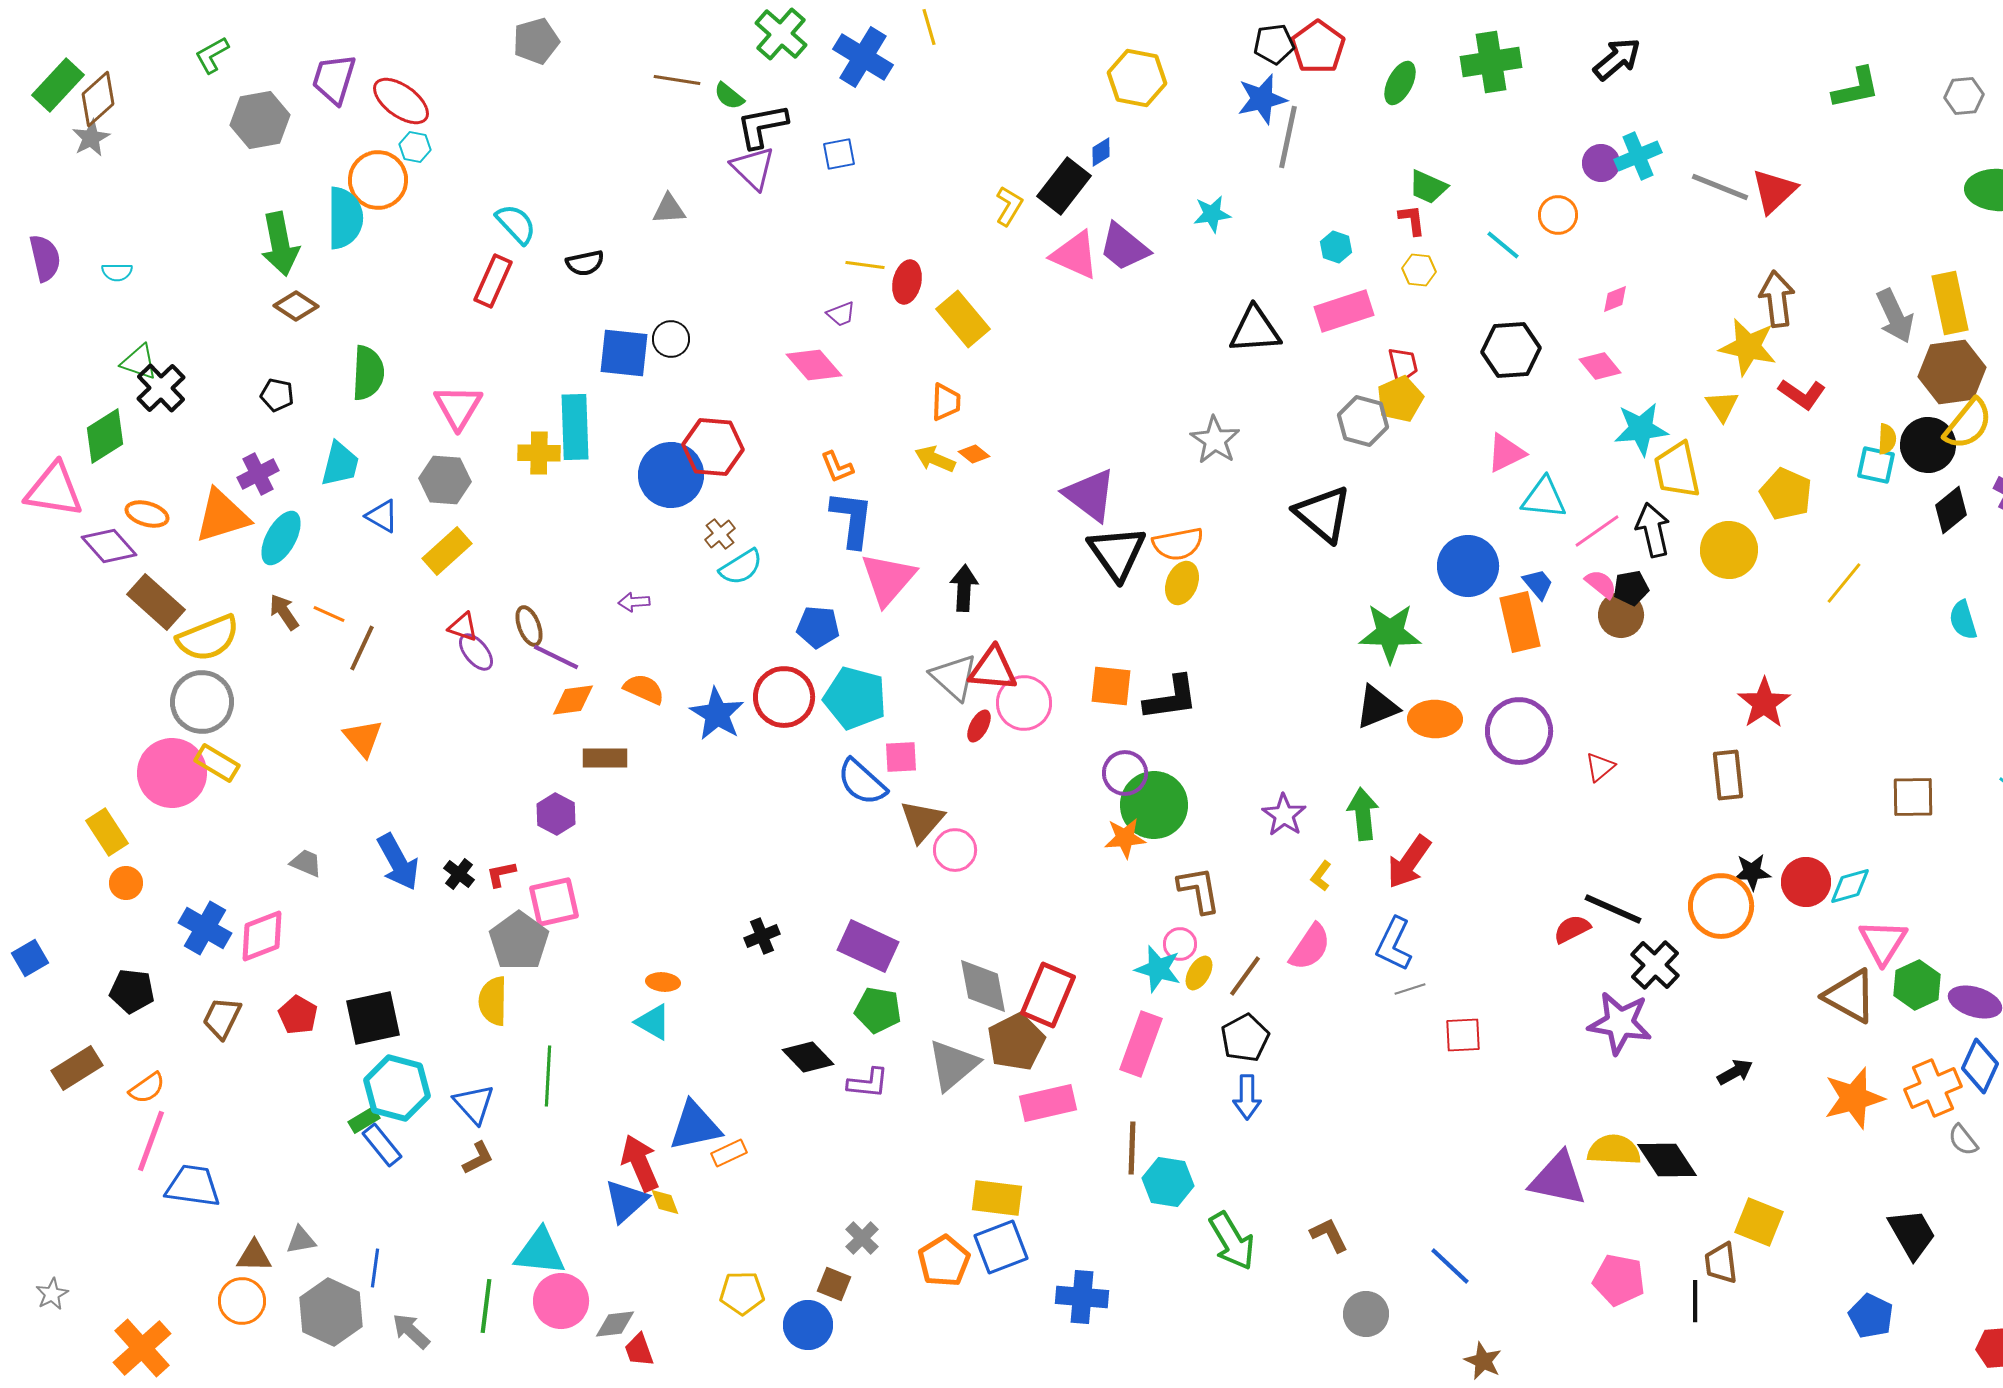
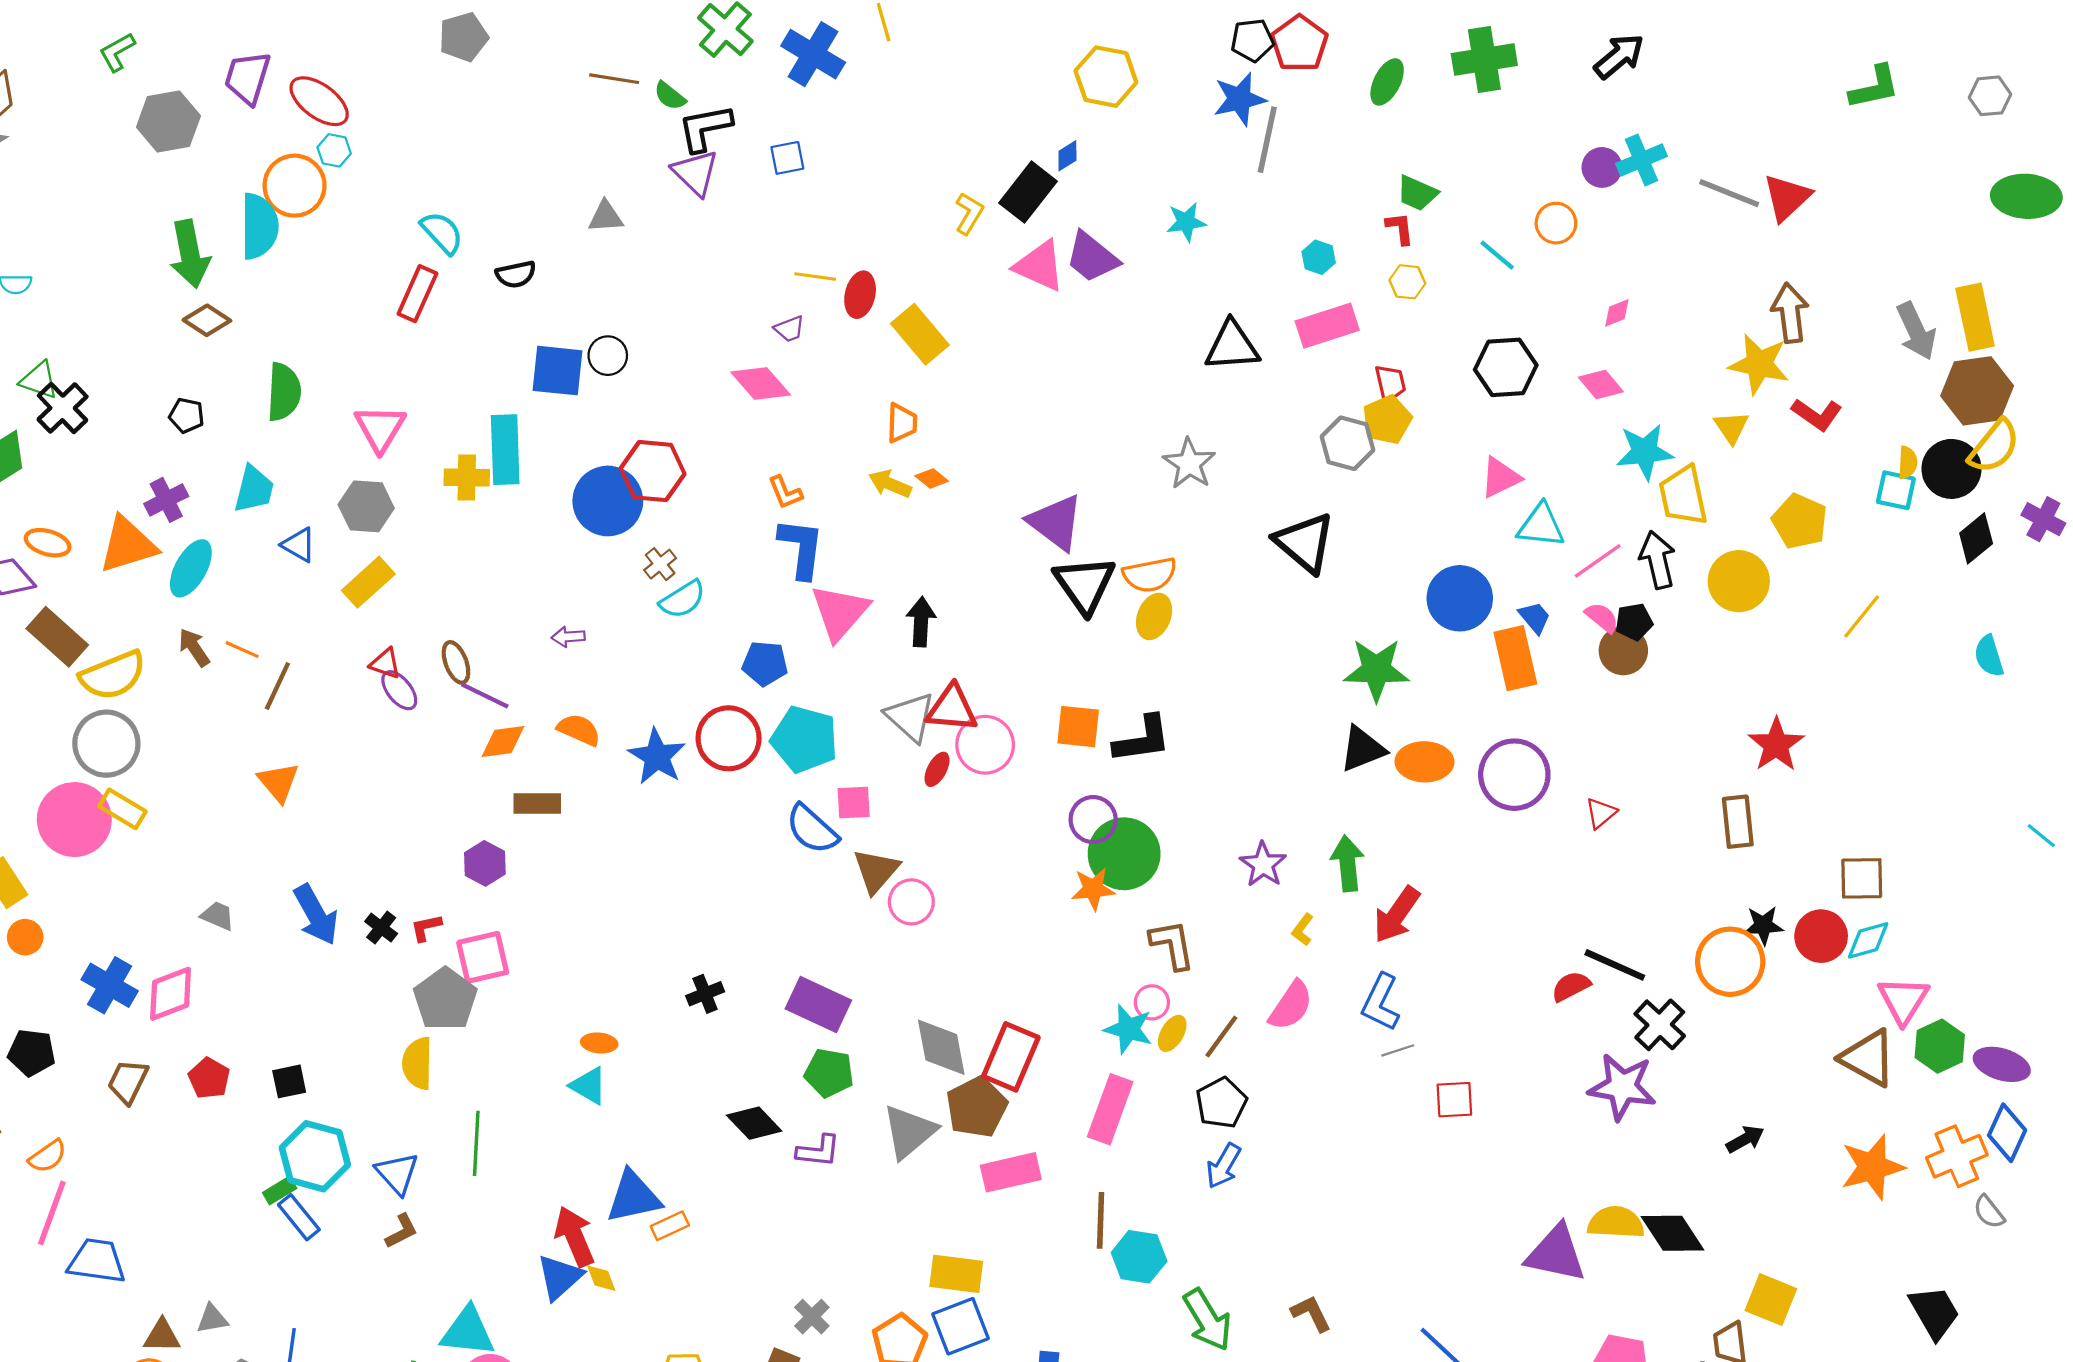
brown square: (1913, 797) -> (1862, 878), moved
black square: (373, 1018) -> (289, 1081), size x0.6
blue arrow: (1247, 1097) -> (1224, 1166), turned 30

